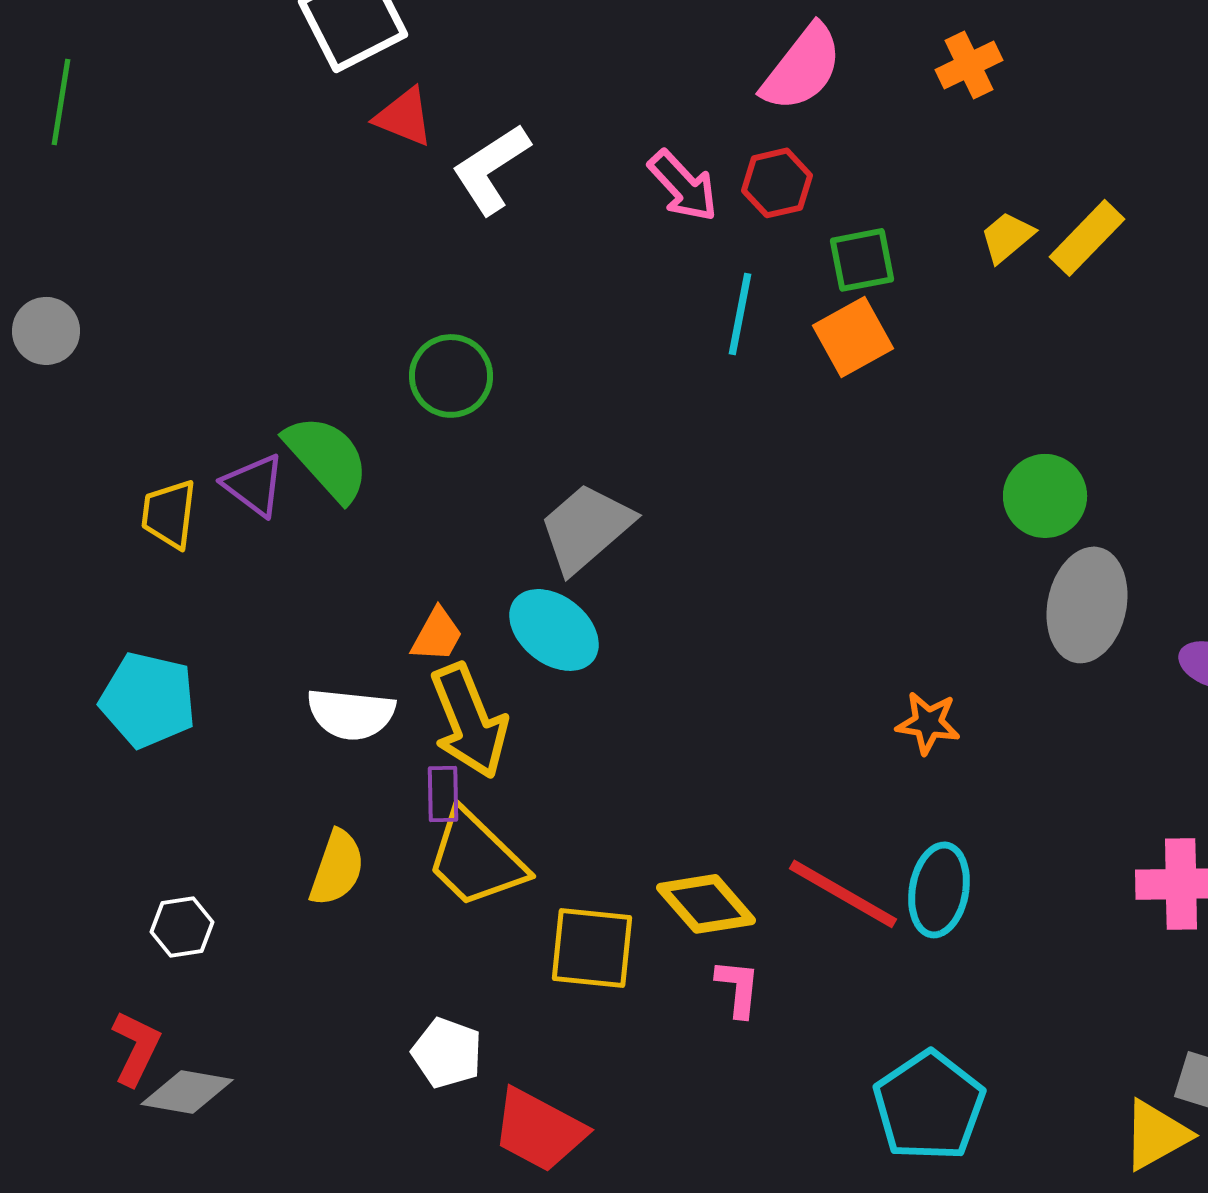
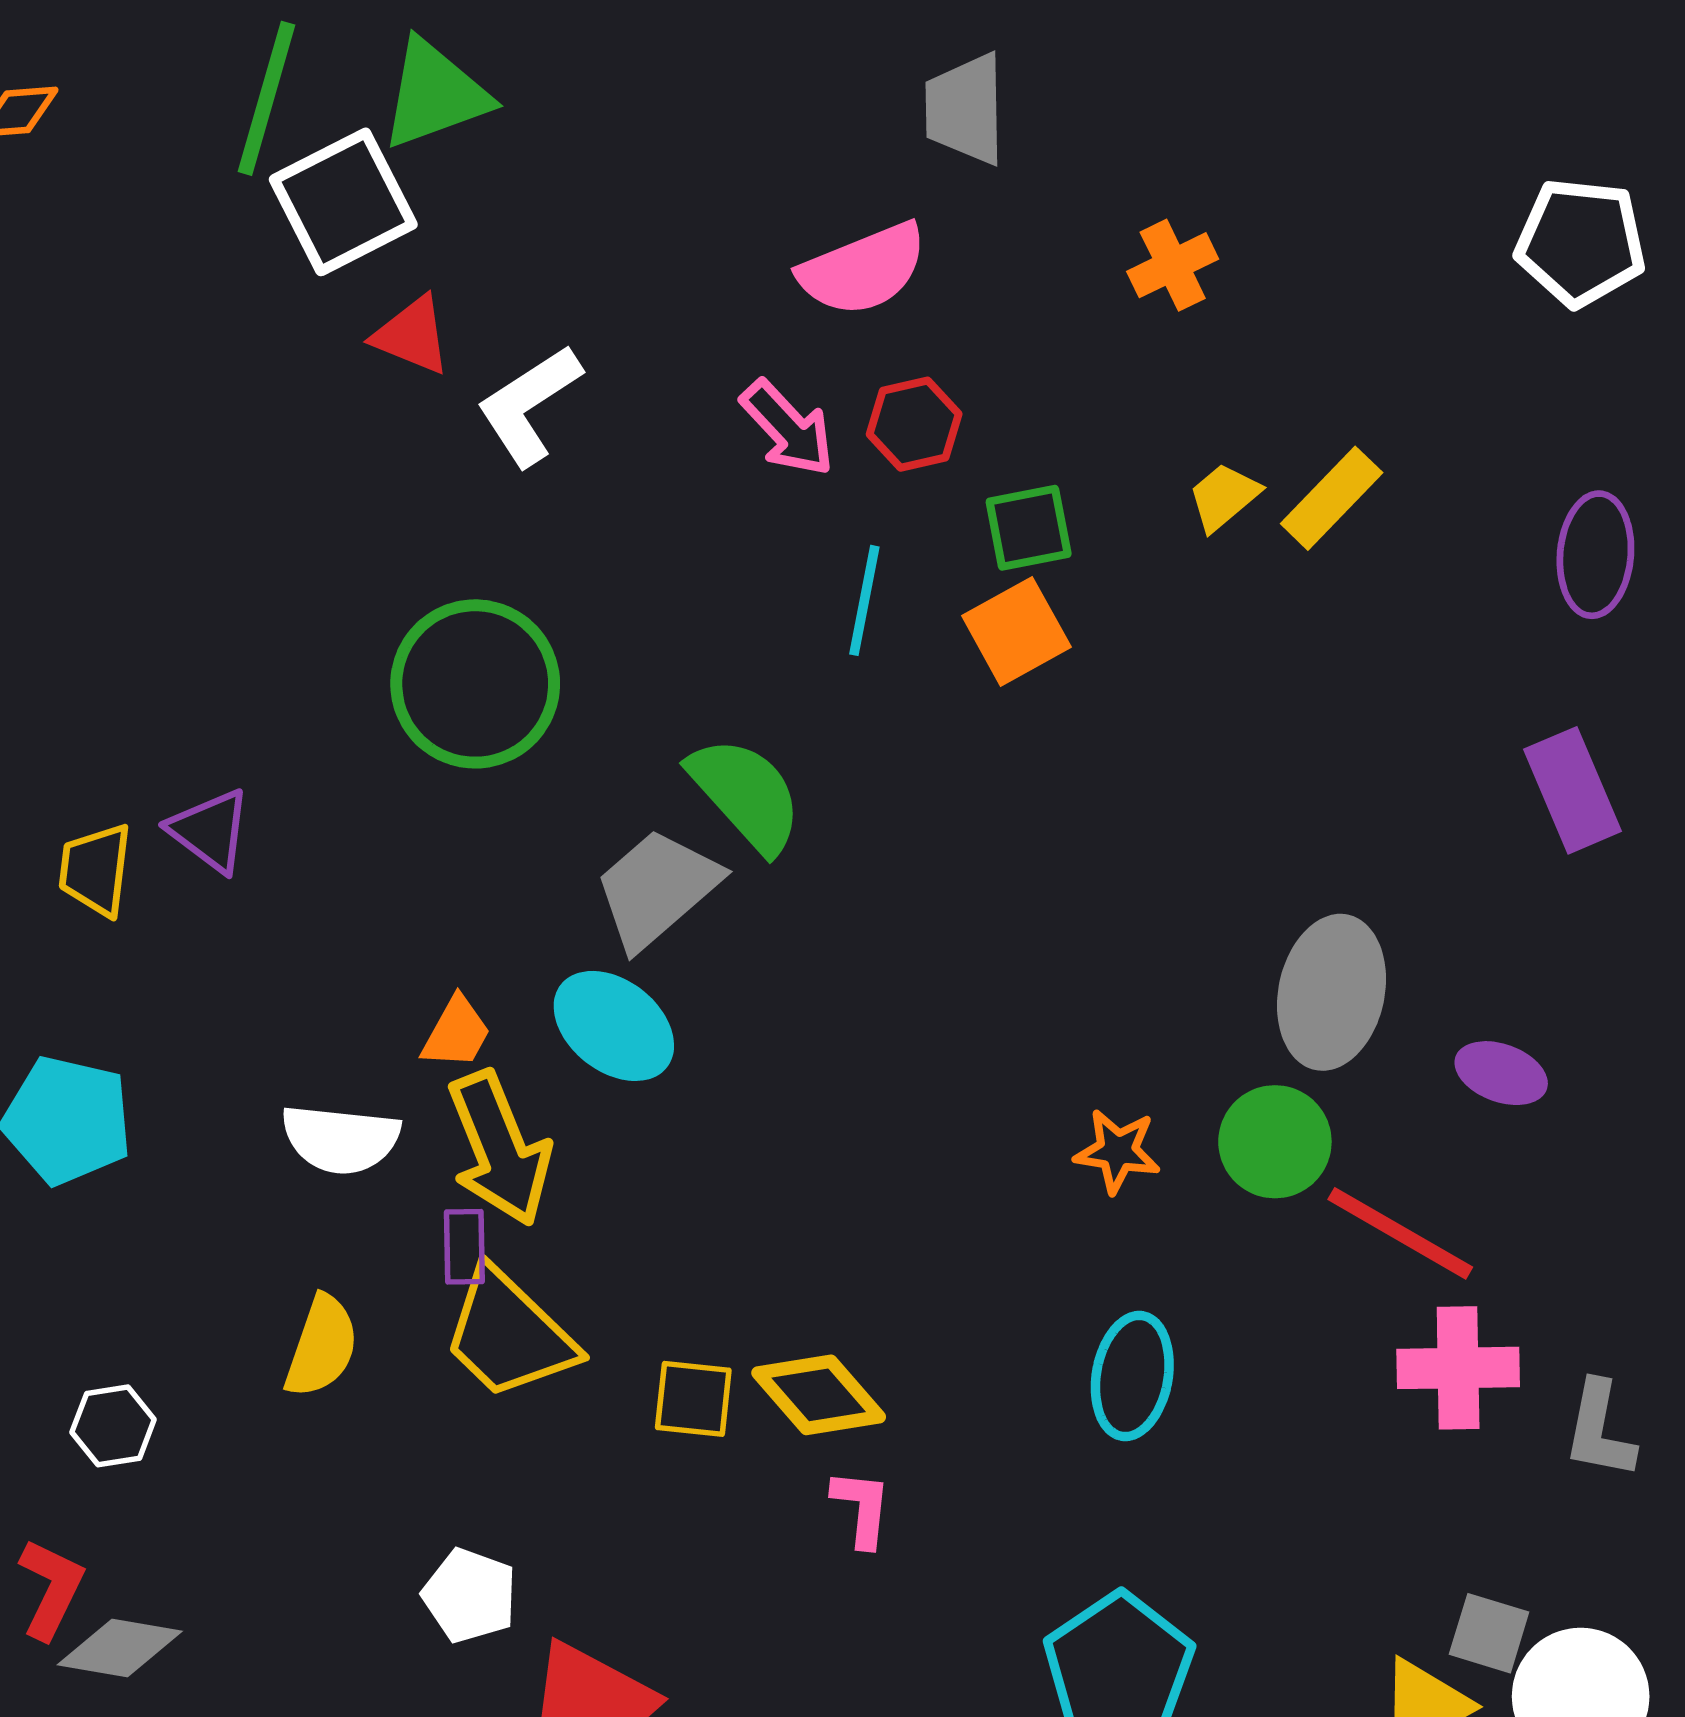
pink semicircle: (802, 68) -> (863, 269), moved, turned 30
green circle: (451, 376) -> (475, 684), size x1.5
green semicircle: (327, 458) -> (746, 794), moved
green circle: (1045, 496) -> (1275, 1142), moved
red line: (843, 894) -> (1400, 1233), moved
yellow square: (592, 948) -> (693, 1399), moved, size x0.7

